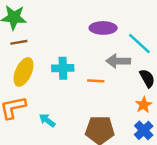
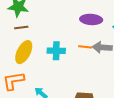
orange line: (96, 81) -> (85, 47), moved

